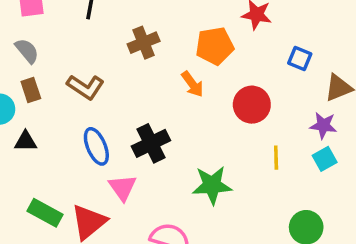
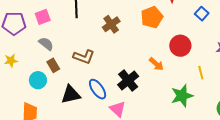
blue square: (300, 59) -> (202, 14), turned 32
orange arrow: (192, 84) -> (156, 64), moved
black triangle: (26, 141) -> (71, 95), moved, size x1.5
green star: (212, 185) -> (182, 96), moved

